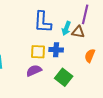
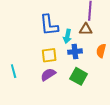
cyan arrow: (66, 28) -> (67, 36), moved
blue cross: (56, 50) -> (75, 52), moved

